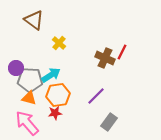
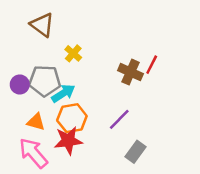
gray pentagon: (30, 80) -> (45, 81), moved
red star: (55, 113) -> (68, 141), size x1.6

